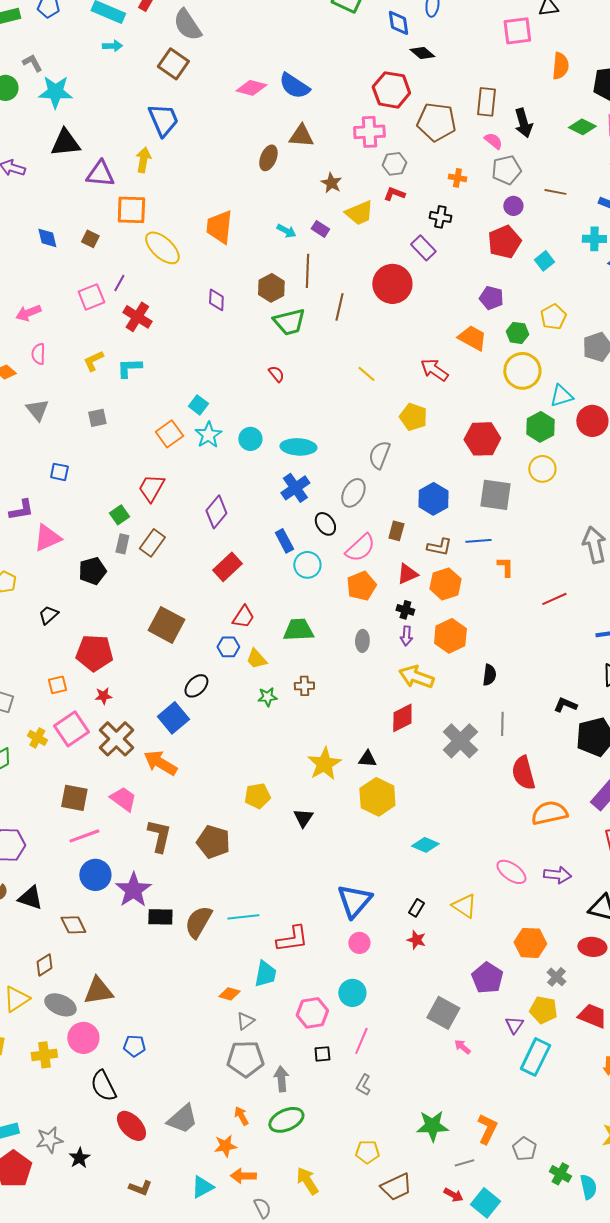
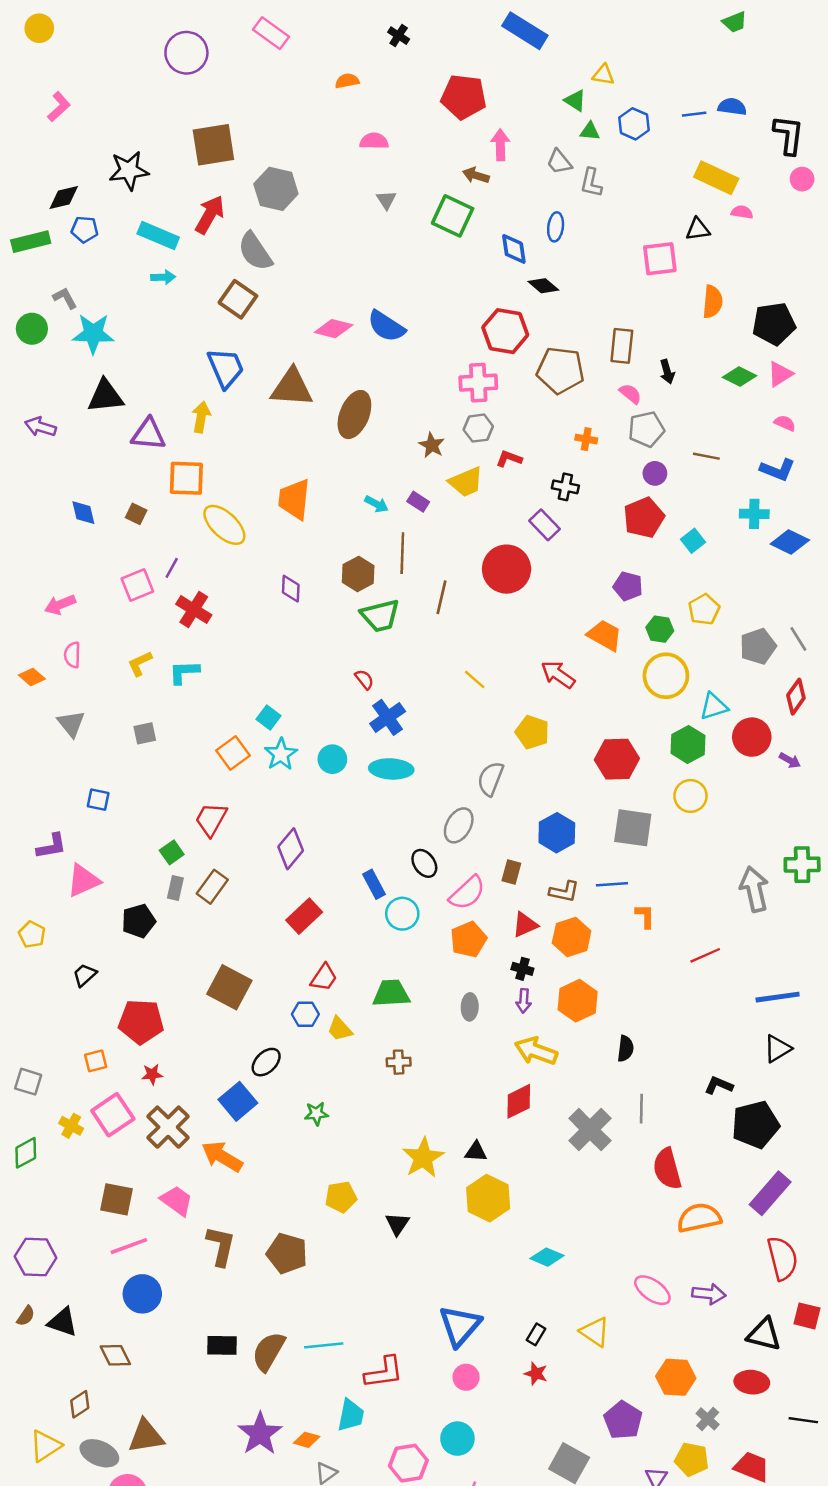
black arrow: (523, 123) -> (667, 372), size x0.7
brown triangle: (301, 136) -> (292, 388), moved, size x1.4
brown ellipse: (268, 158) -> (354, 415), size x1.5
gray hexagon: (394, 164) -> (478, 428), moved
blue cross: (295, 488) -> (388, 717), moved
green star: (267, 697) -> (316, 1114), moved
purple star: (133, 890) -> (260, 1434), moved

